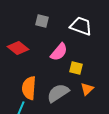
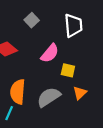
gray square: (42, 21) -> (32, 20), turned 32
white trapezoid: (81, 26) -> (73, 25), turned 65

